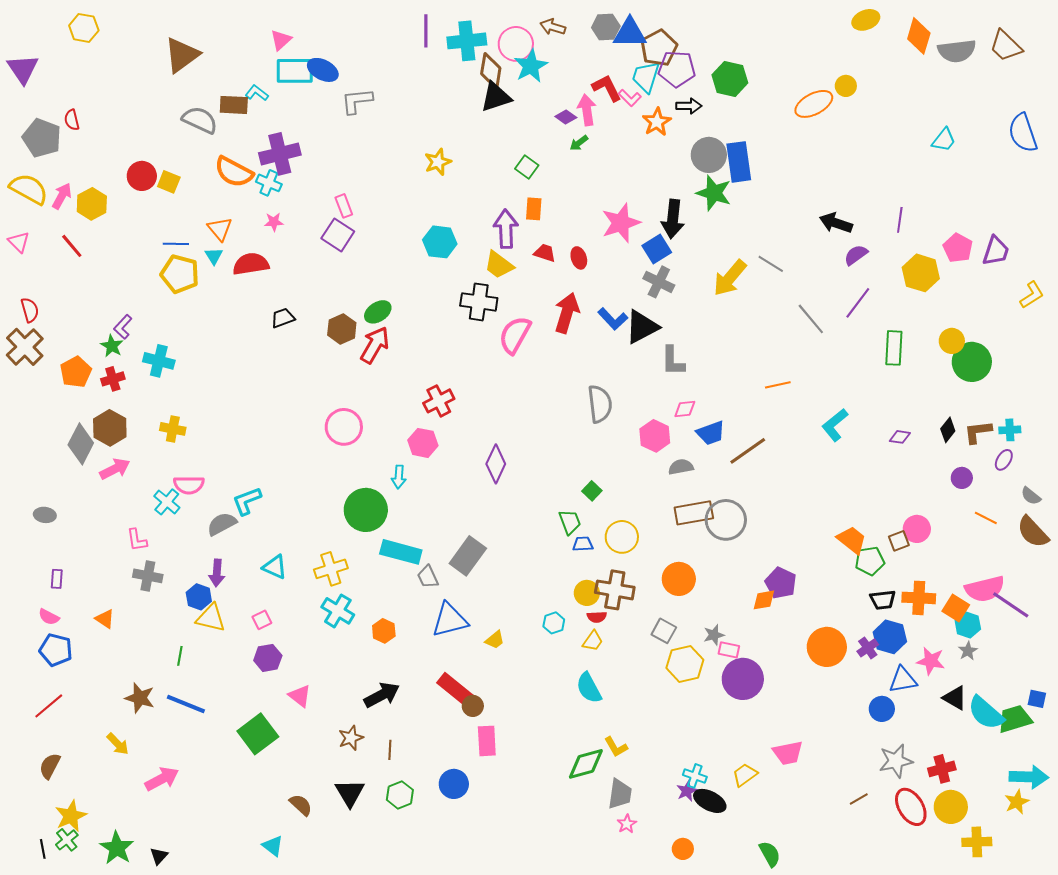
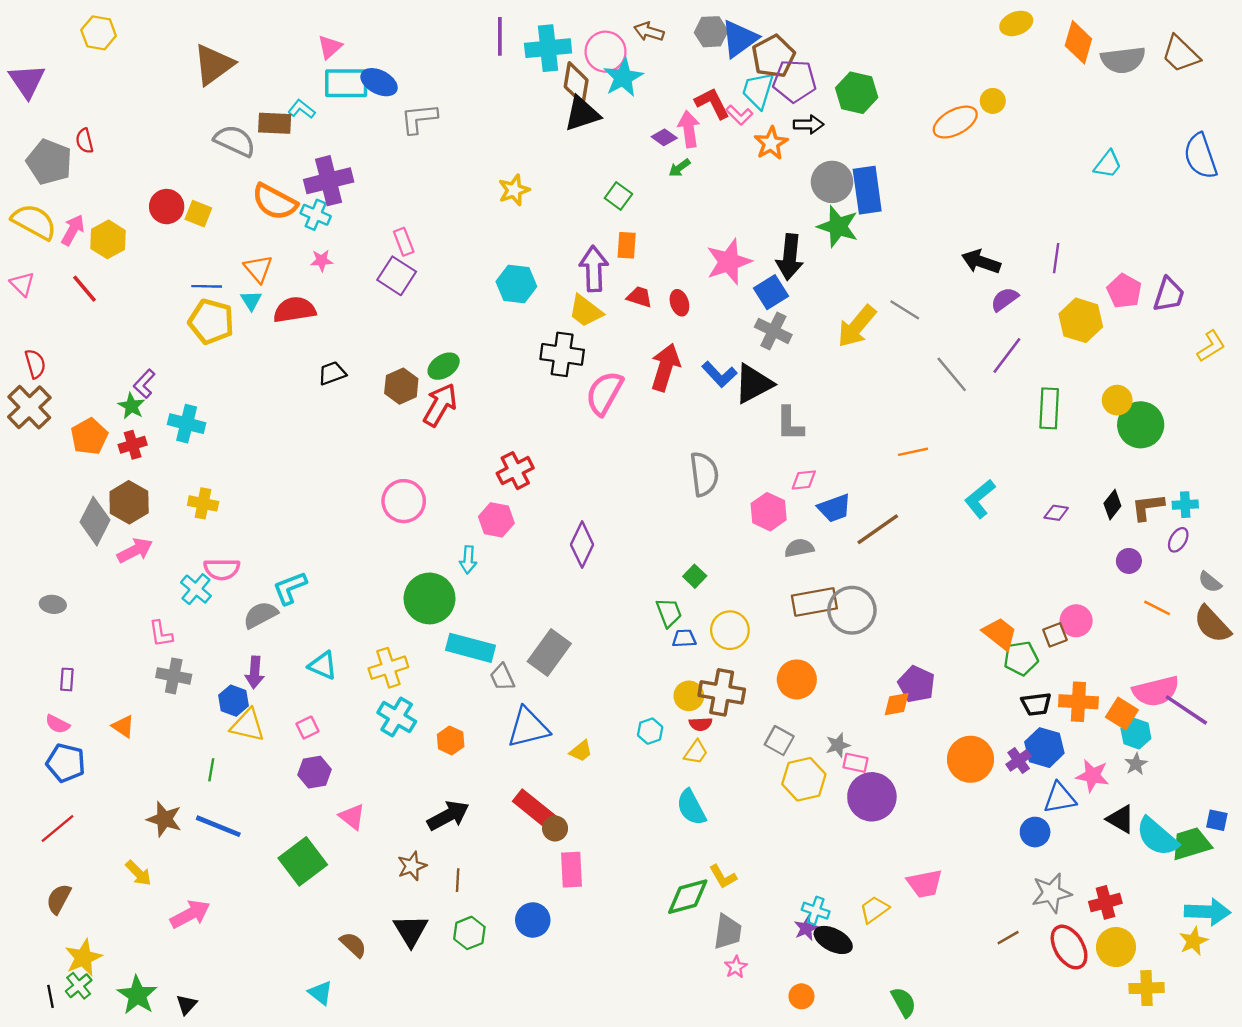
blue triangle: (630, 33) -> (739, 39), turned -36

